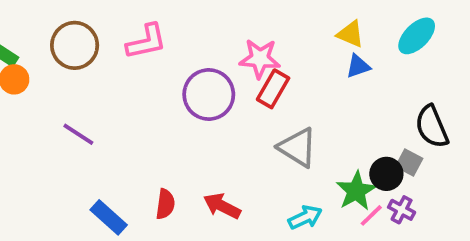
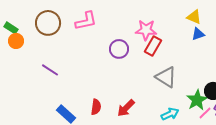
purple circle: (209, 94) -> (119, 49), size x0.7
red arrow: (222, 206) -> (126, 108), turned -72

